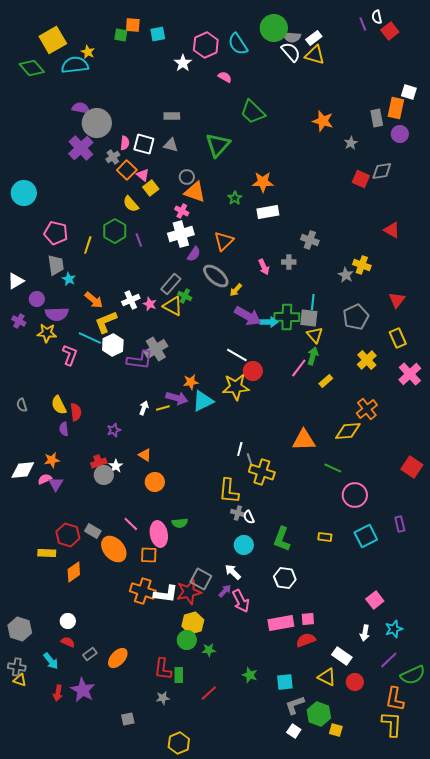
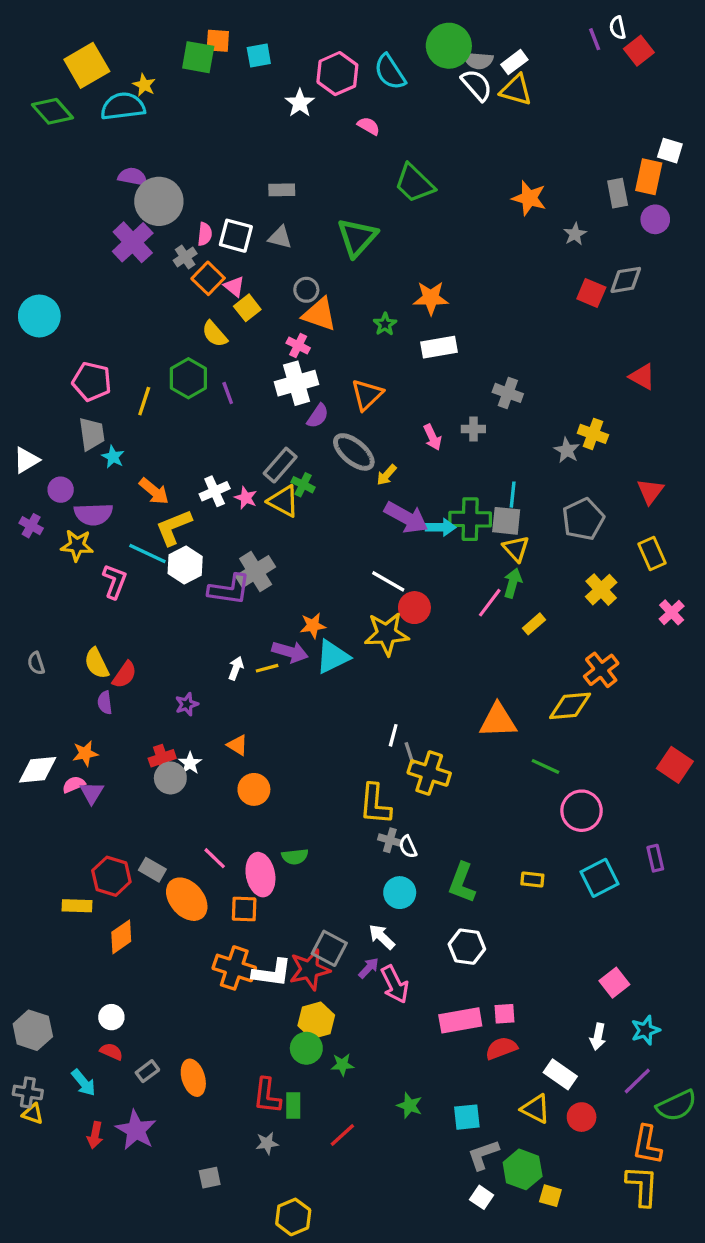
green square: (121, 35) -> (198, 57), size x1.5
pink cross: (410, 374) -> (672, 612), size x0.7
red semicircle: (76, 412) -> (124, 675), turned 42
orange ellipse: (118, 658) -> (193, 1078), turned -60

